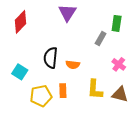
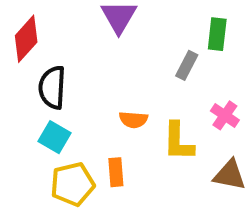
black semicircle: (51, 58) -> (52, 87), moved
cyan square: (20, 72) -> (54, 137), moved
yellow L-shape: (95, 90) -> (178, 141), moved

